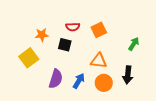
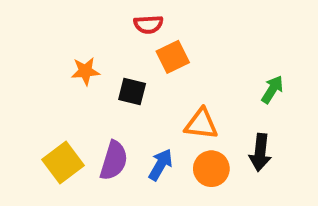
red semicircle: (73, 27) -> (148, 24), moved
orange square: (99, 30) -> (173, 57), moved
yellow square: (29, 58) -> (63, 163), moved

